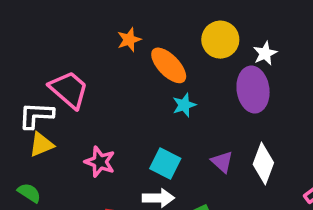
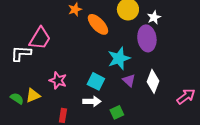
pink trapezoid: (69, 90) -> (40, 38), turned 80
cyan star: (184, 105) -> (119, 58), moved, size x1.6
yellow triangle: (41, 145) -> (33, 95), moved

